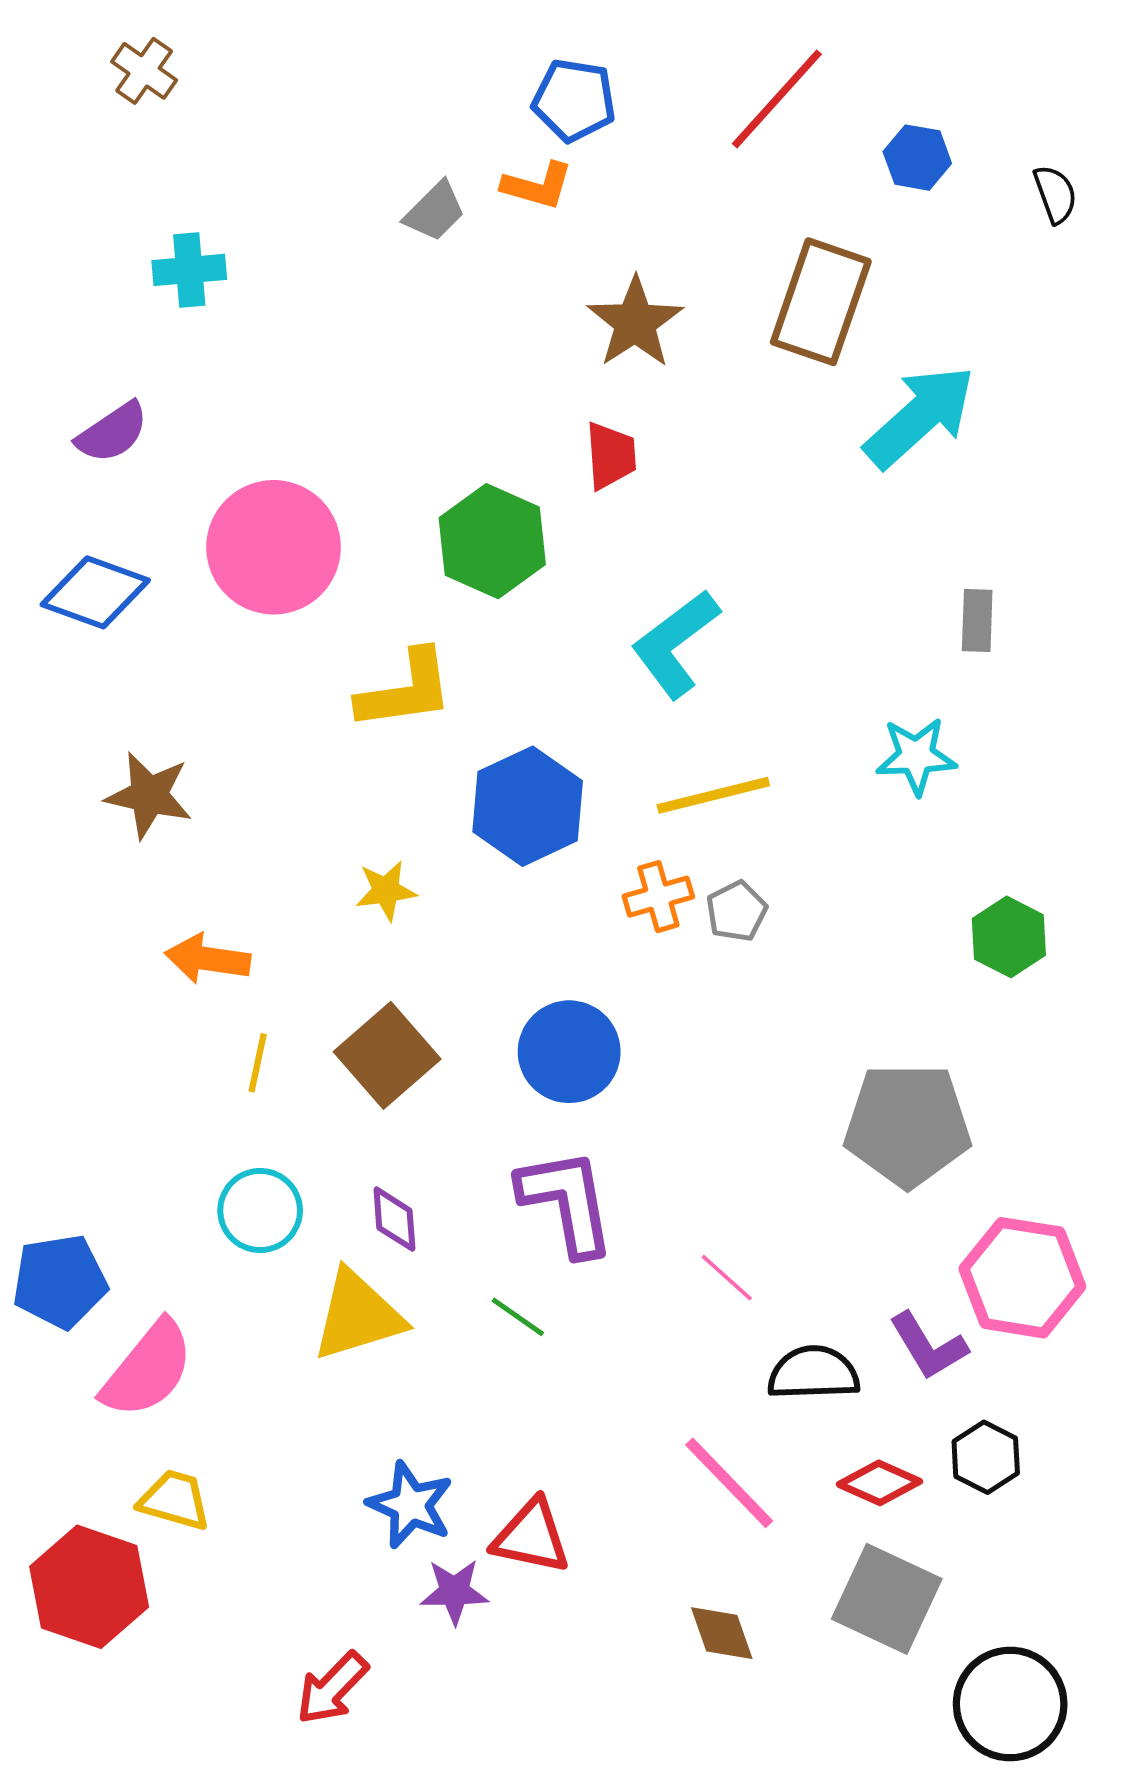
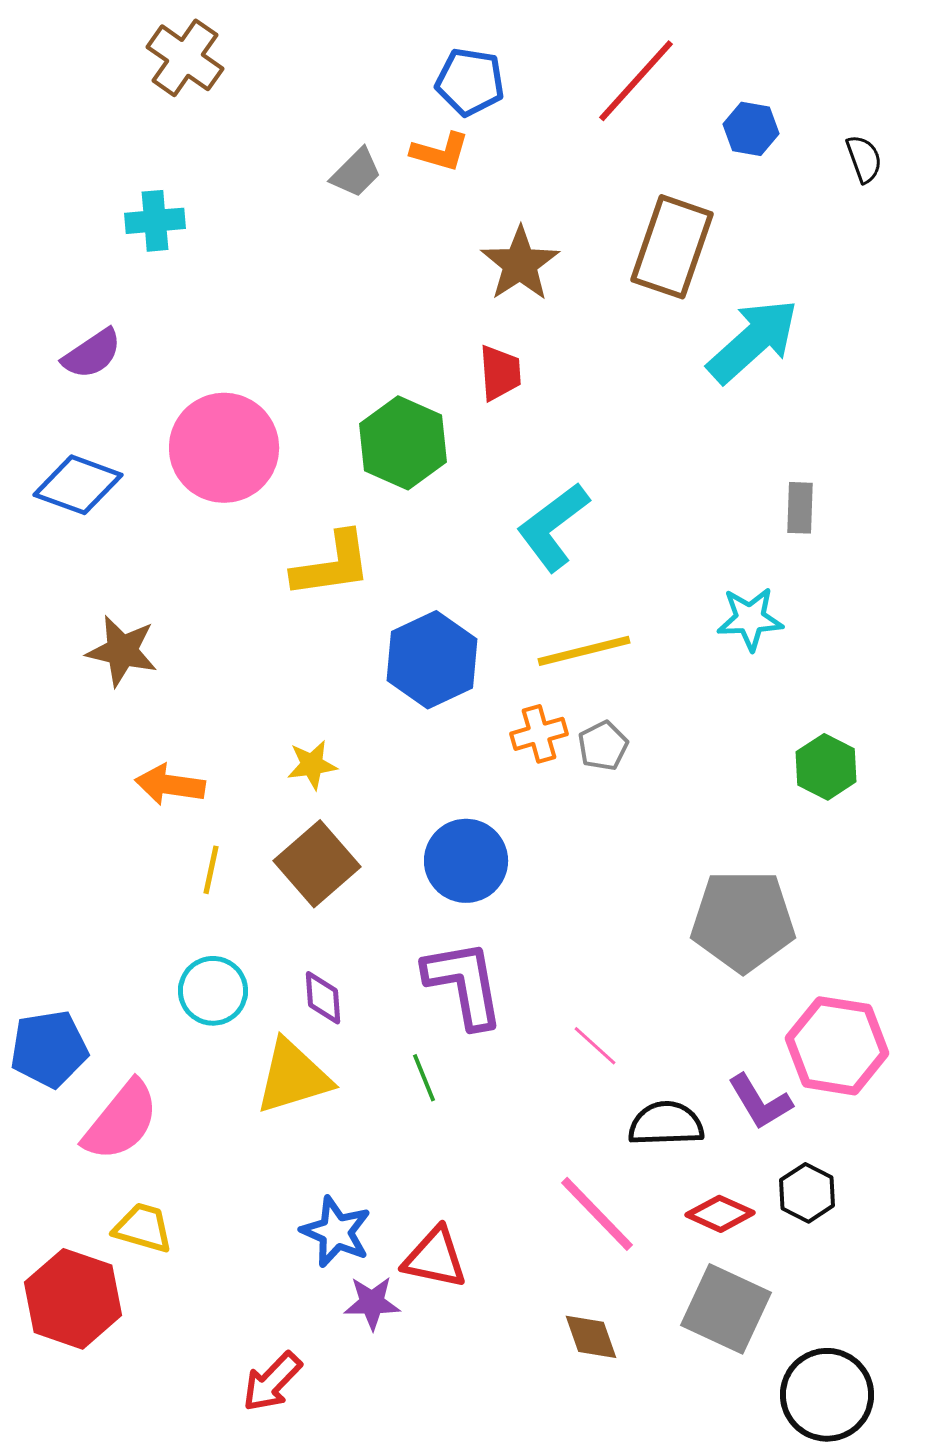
brown cross: (144, 71) -> (185, 58), moved, size x1.4
yellow star: (386, 890) -> (312, 765), moved
green line: (518, 1317) -> (424, 1078), turned 33

